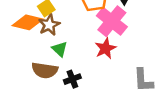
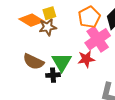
green triangle: (60, 49) -> (62, 62), moved, size x1.5

